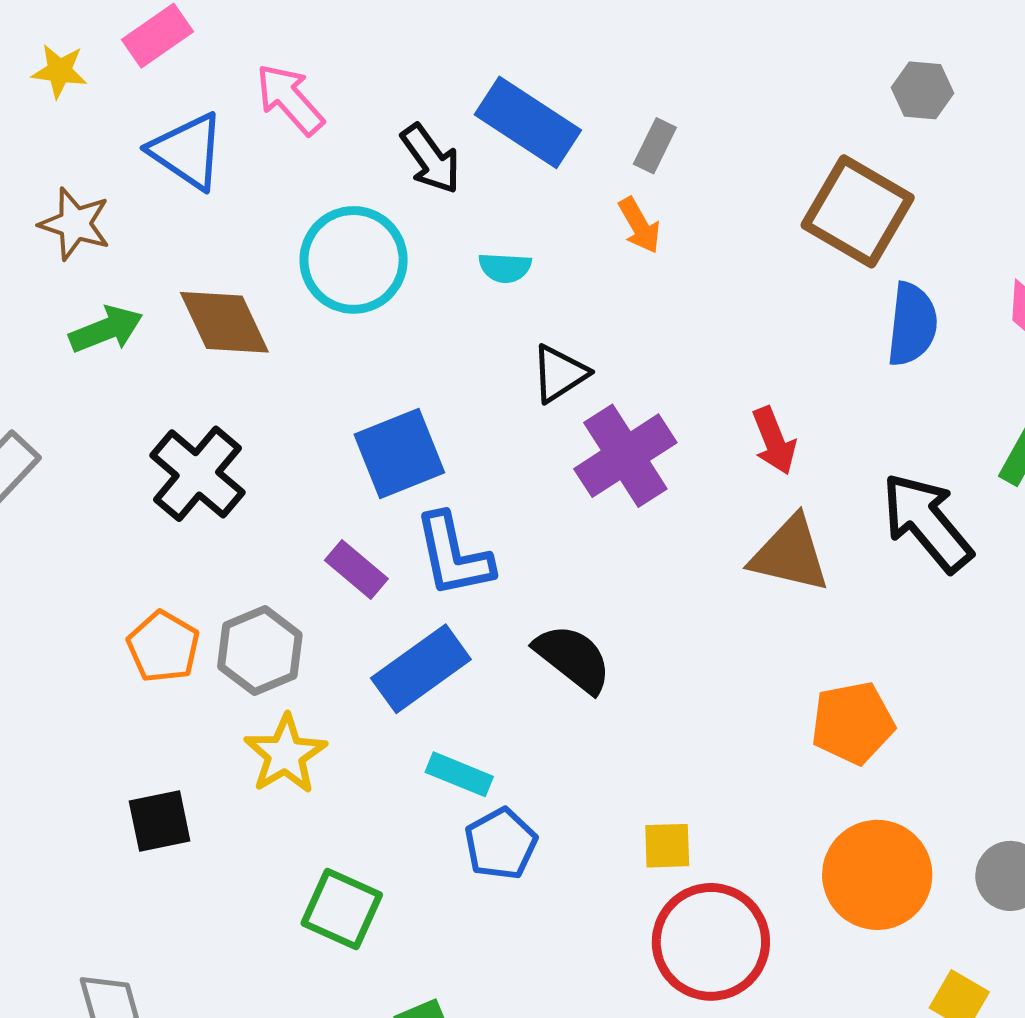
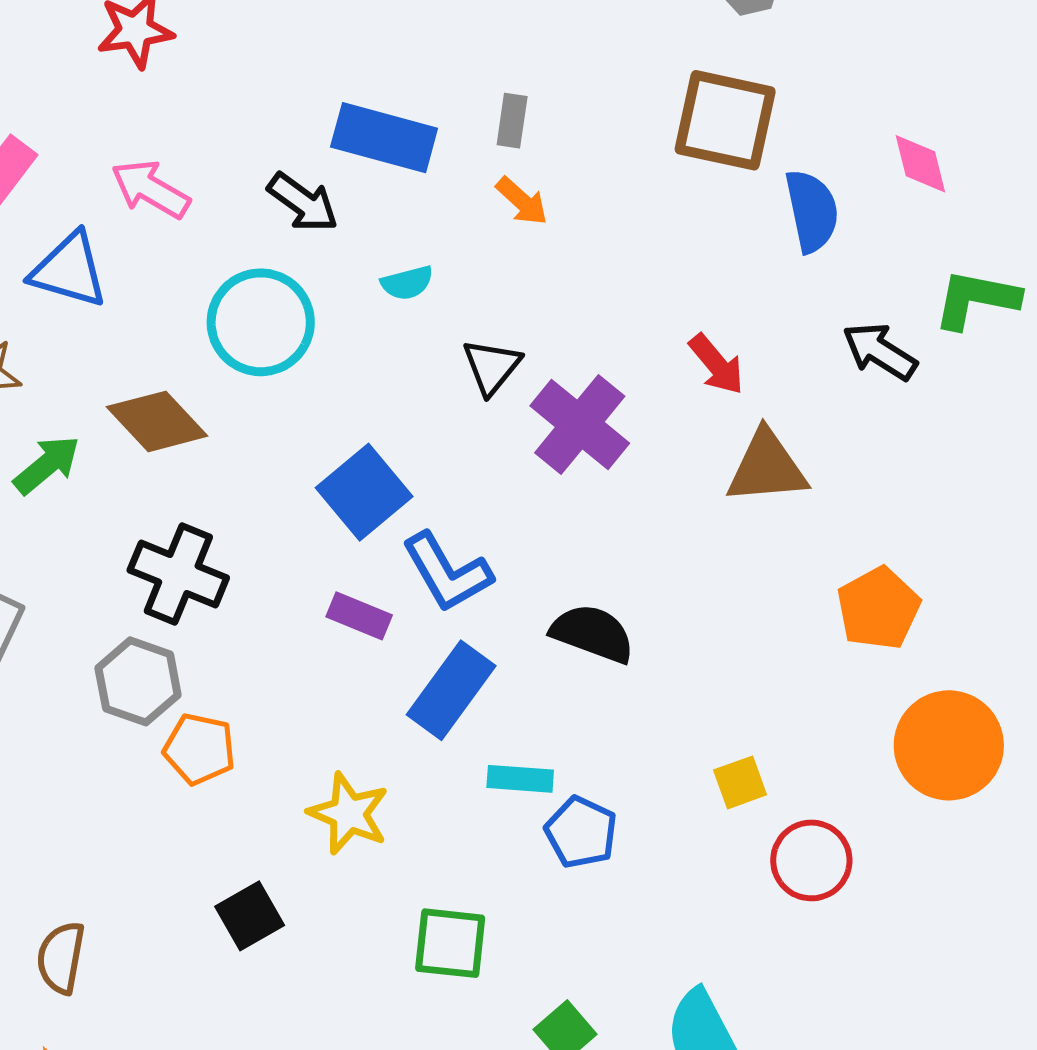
black arrow: (927, 522) -> (880, 351), moved, size x0.7
gray hexagon: (260, 651) -> (138, 681), moved
red circle: (711, 942) -> (811, 860), size x0.7

